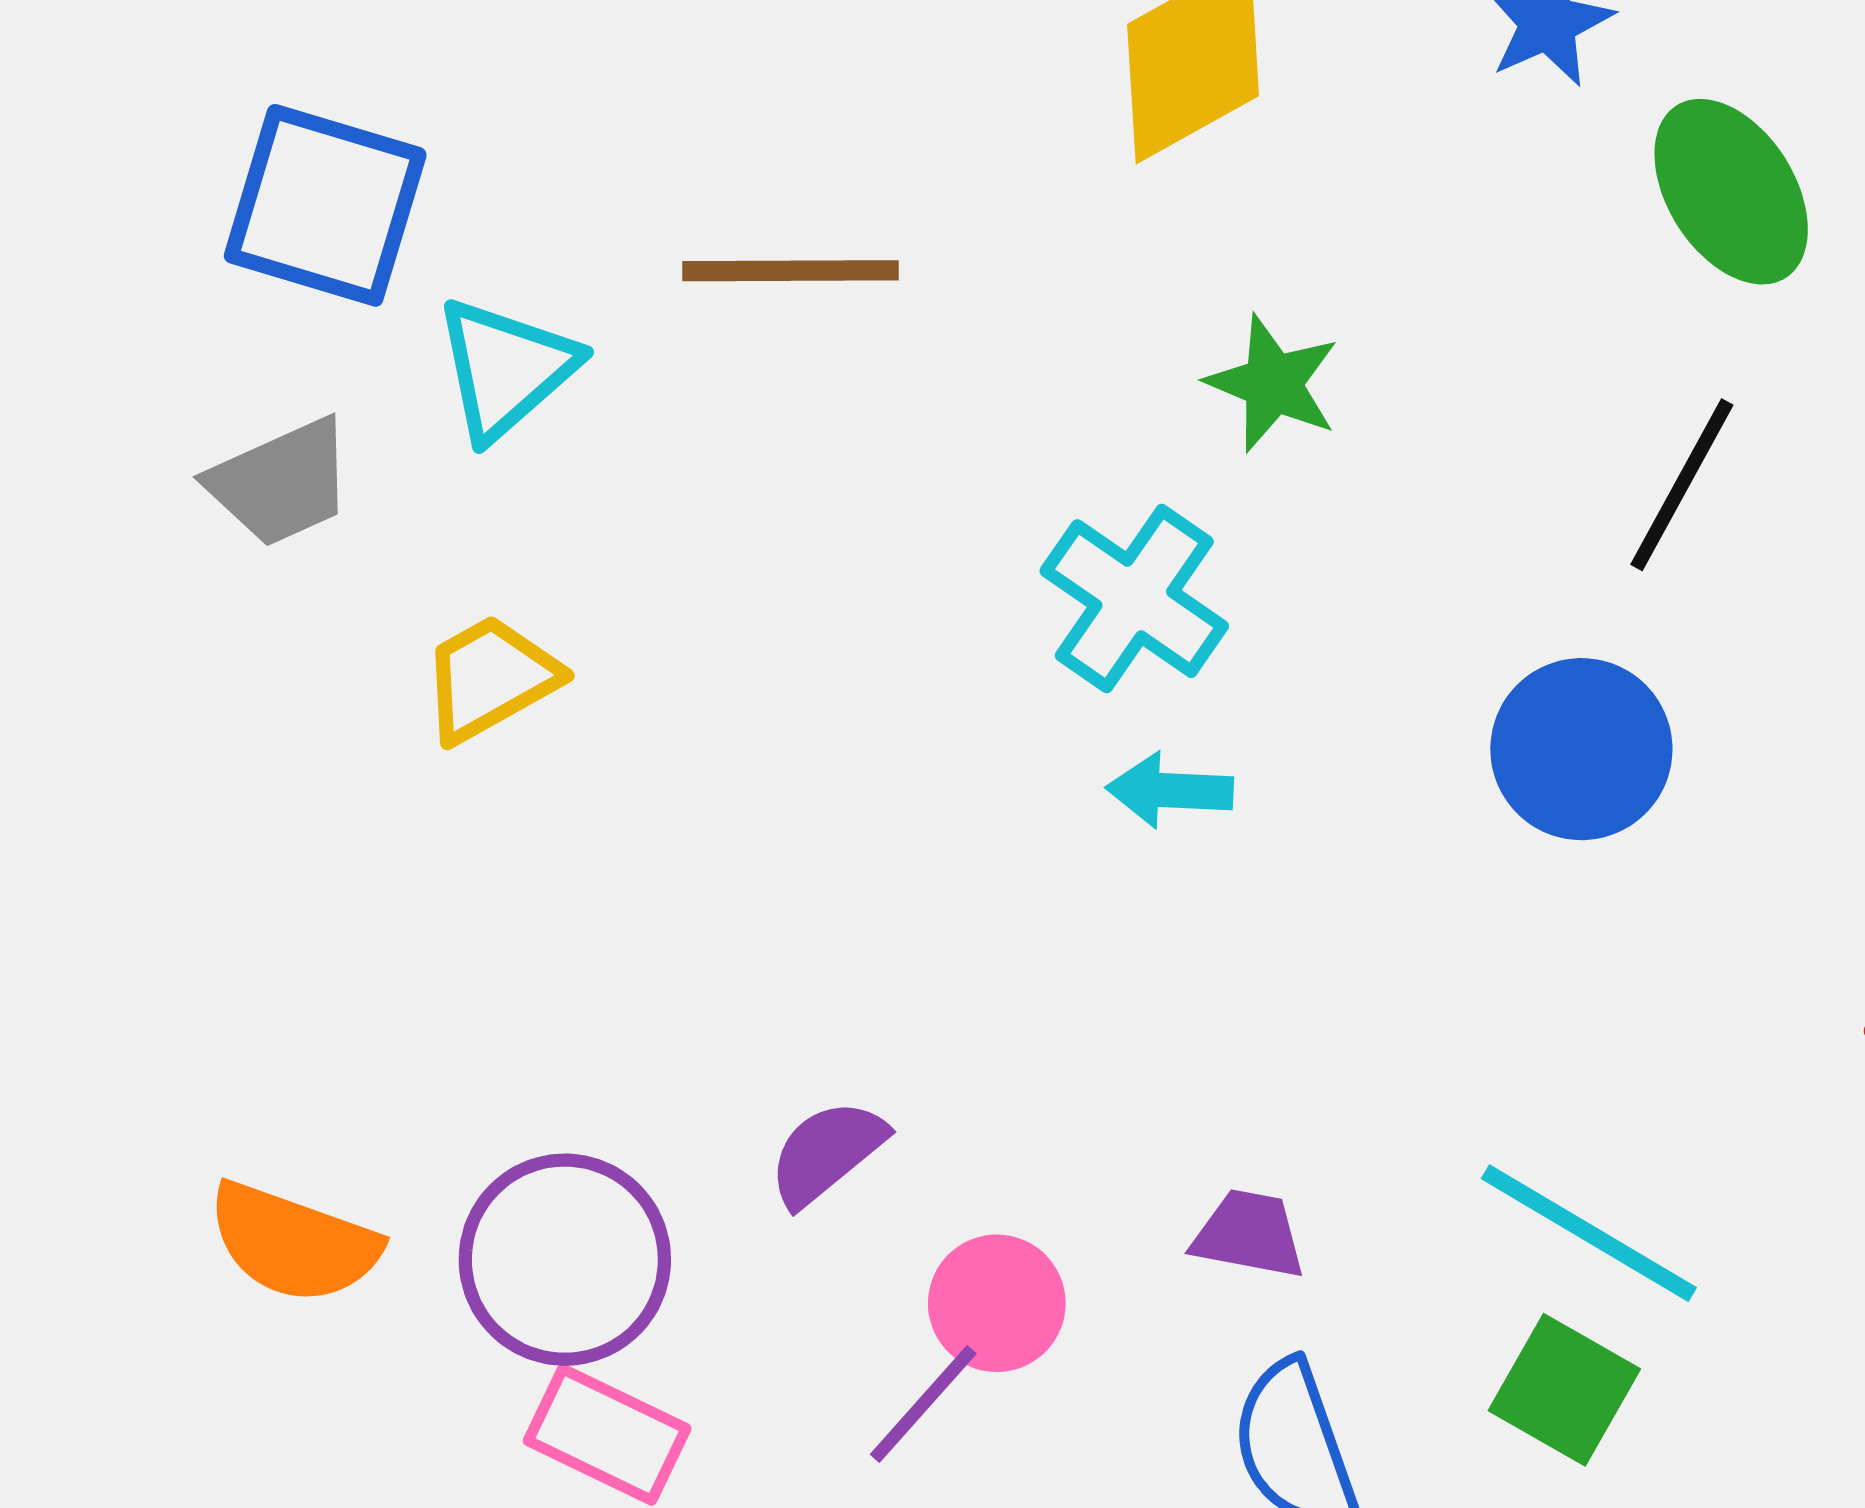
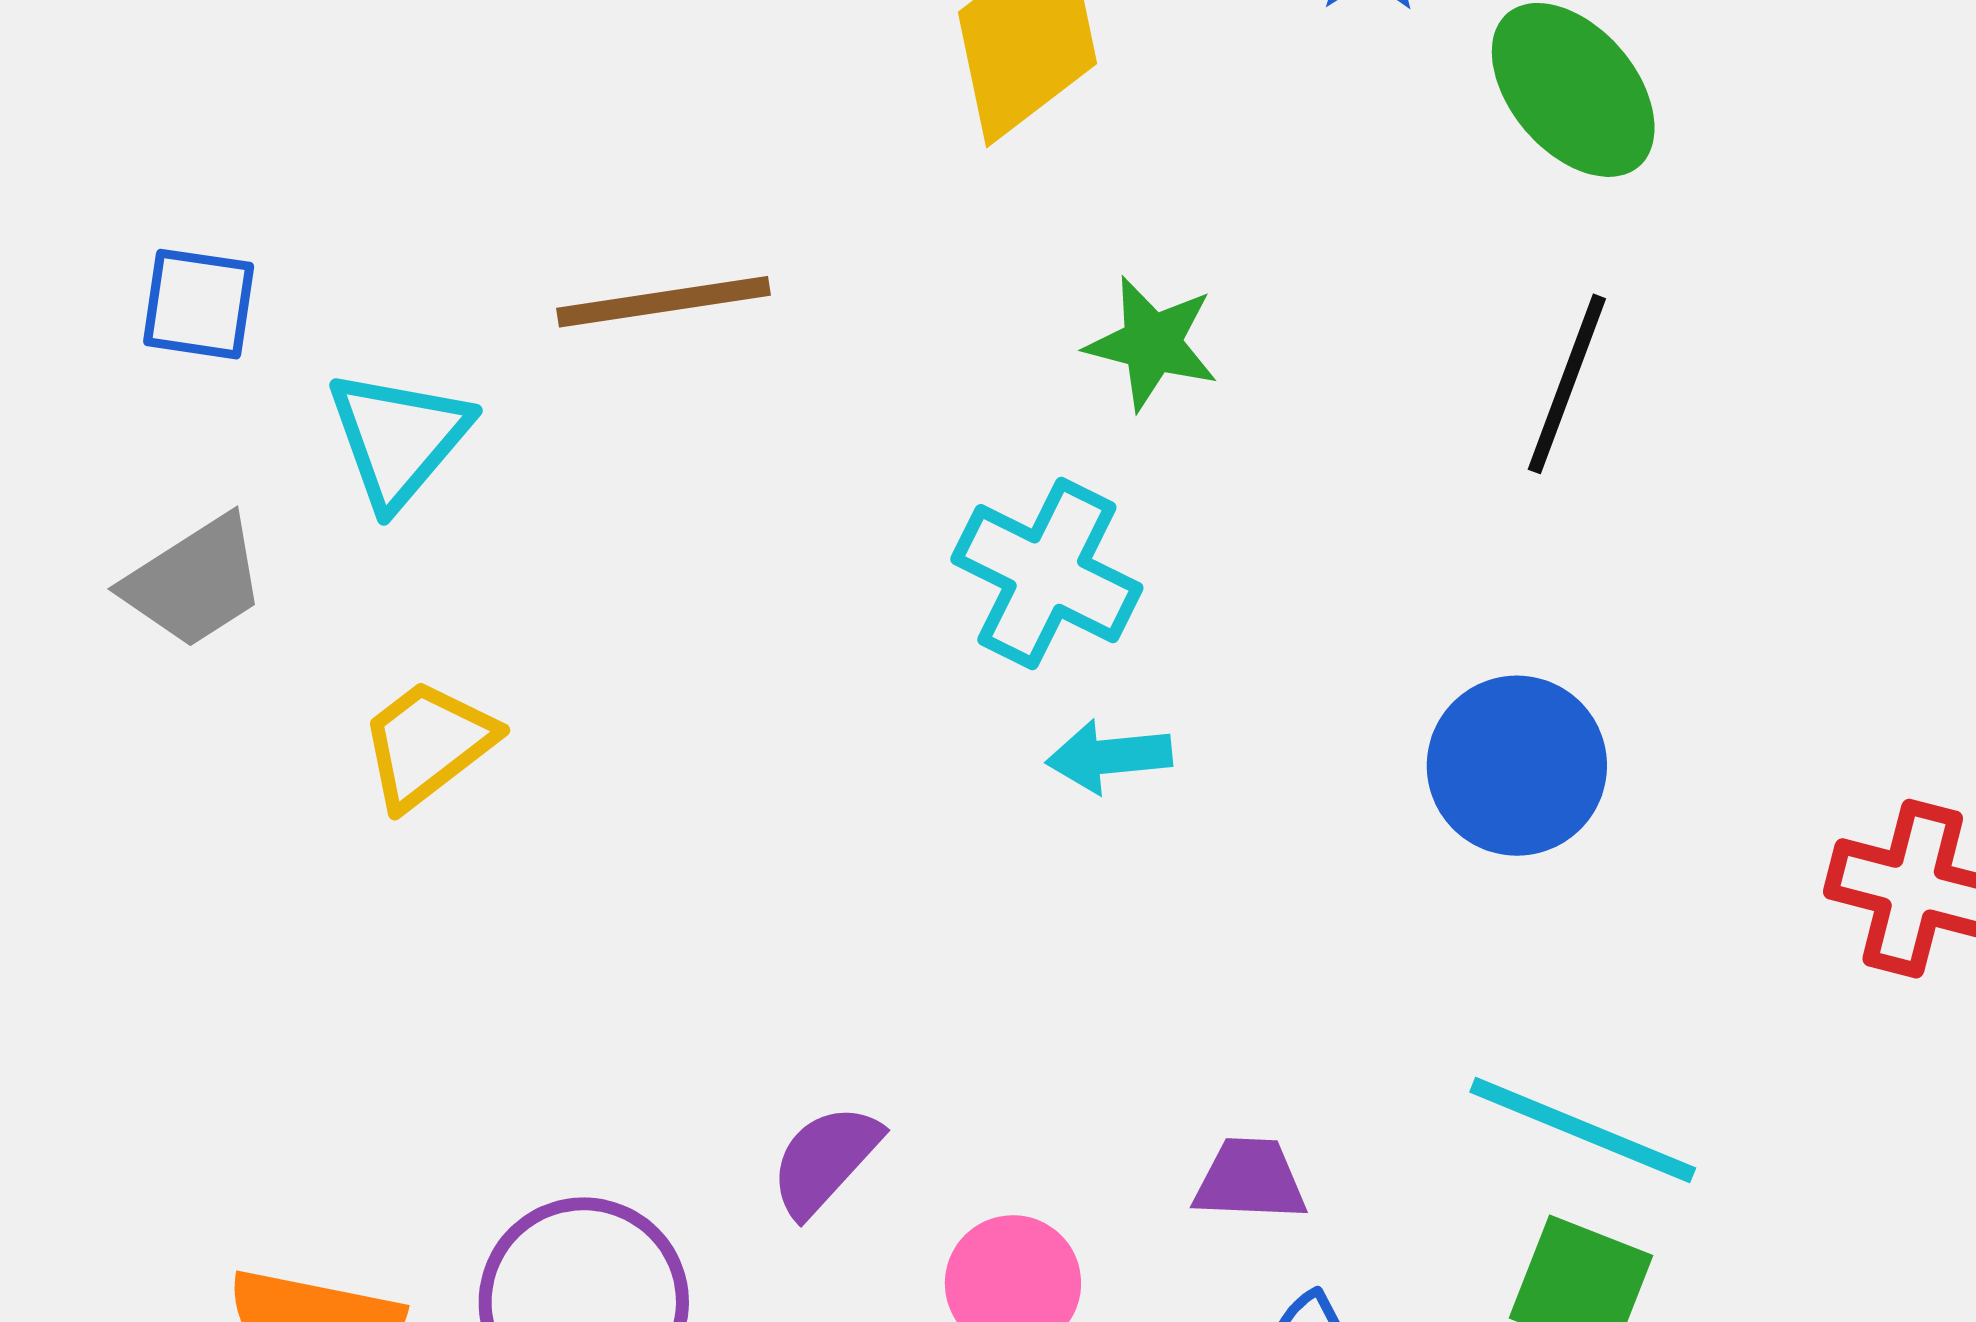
blue square: (325, 205) -> (199, 304), size x0.6
blue circle: (1581, 749) -> (1517, 766), moved

